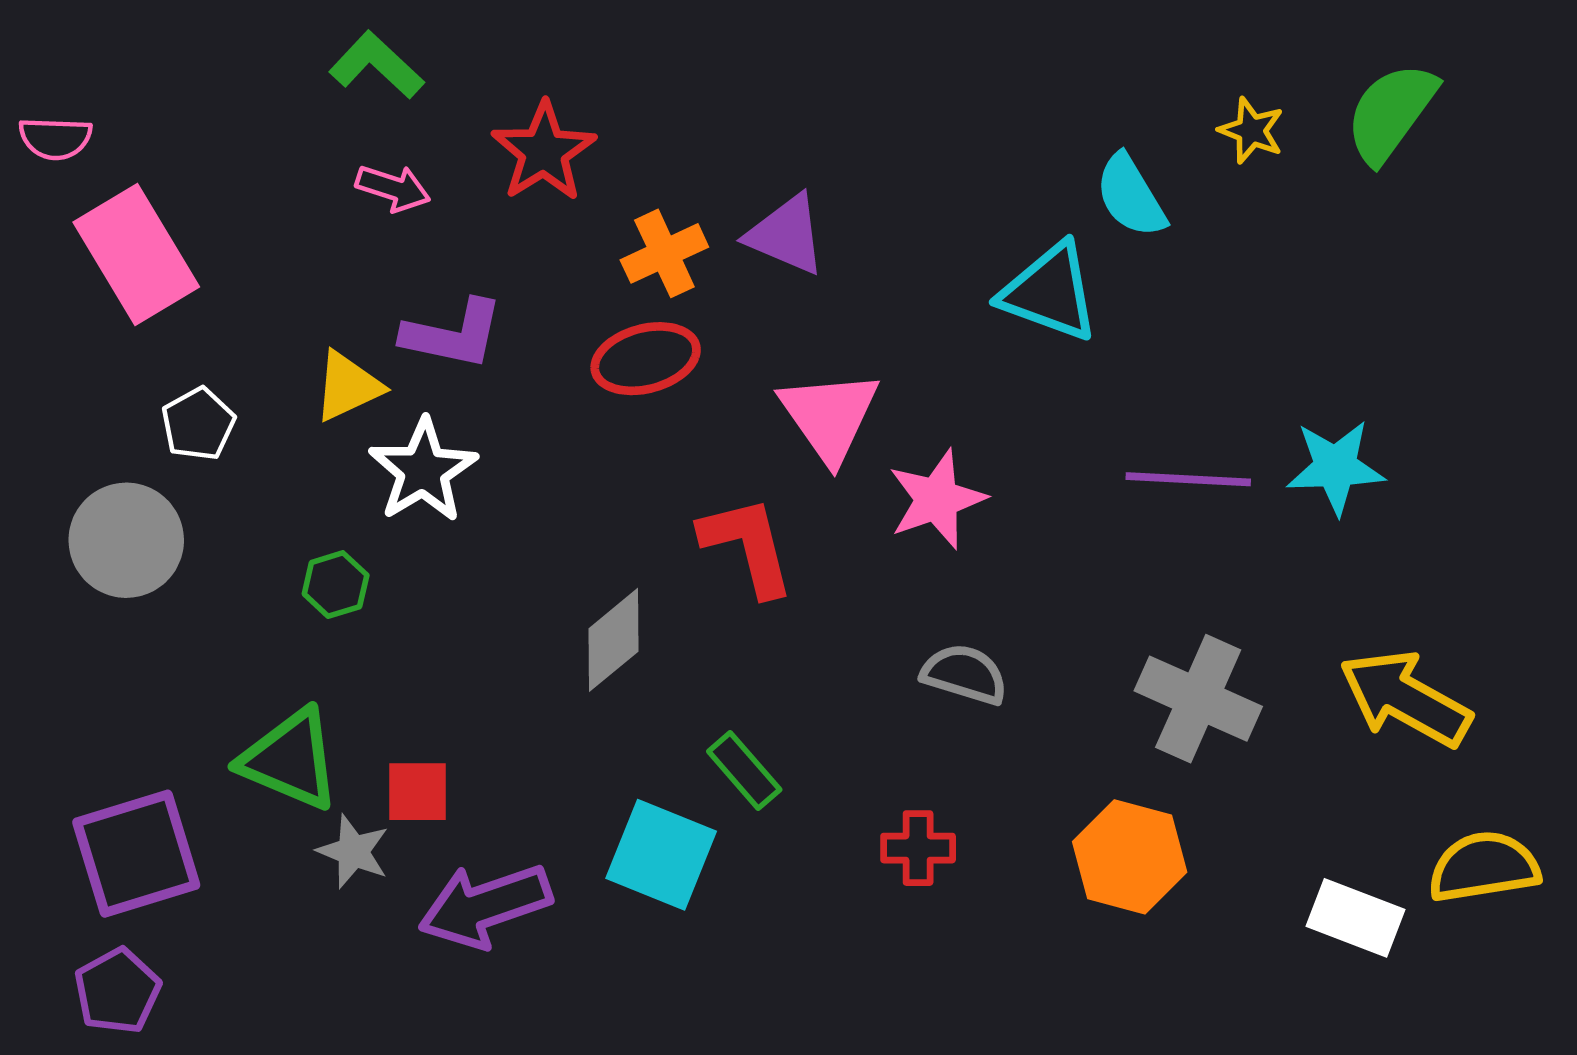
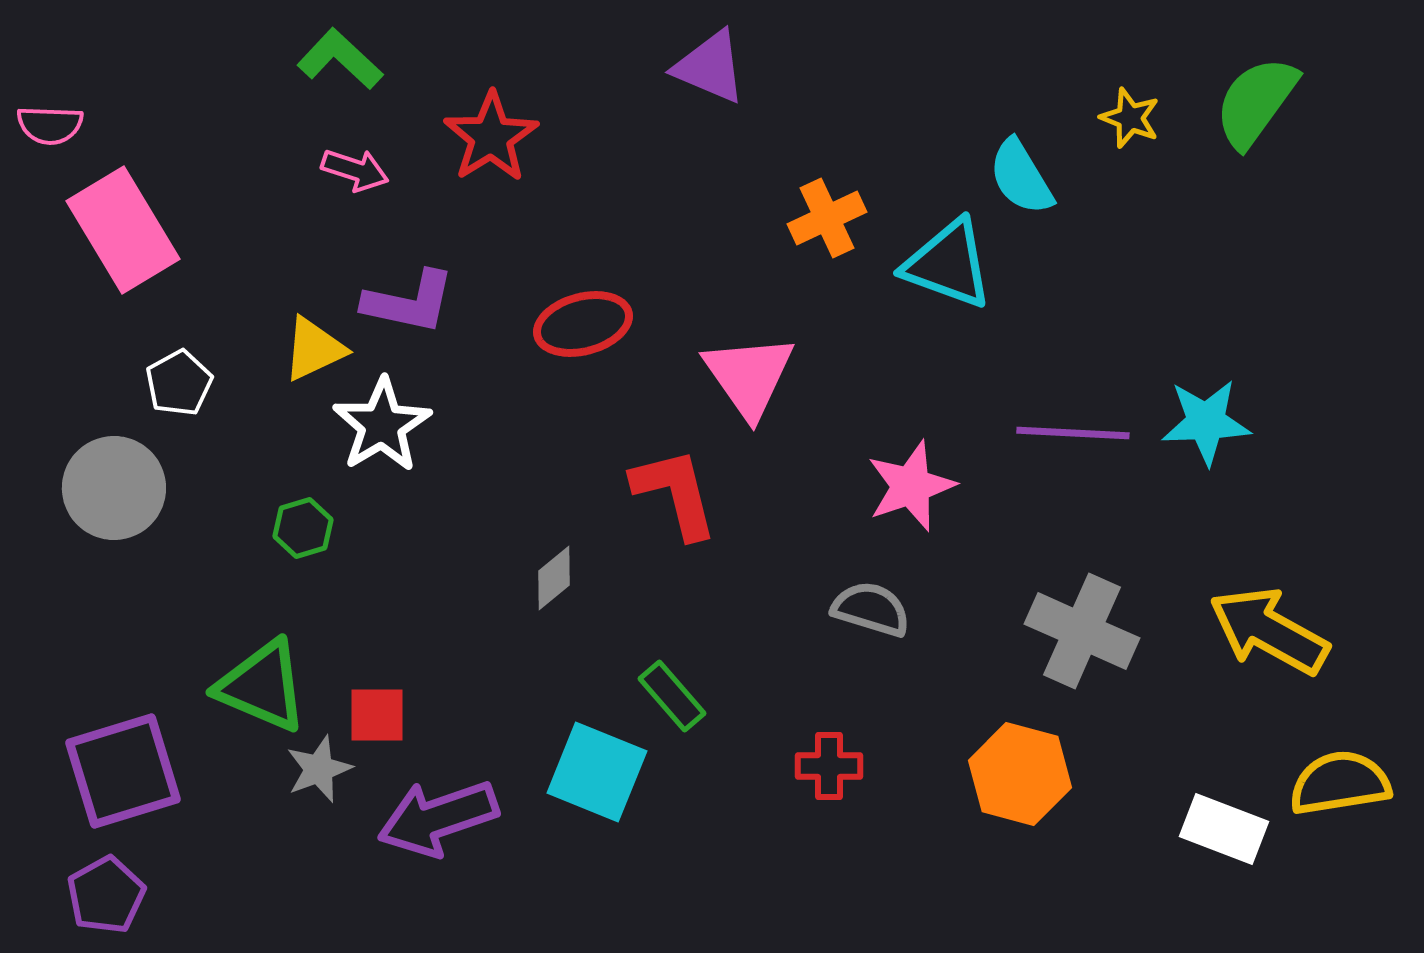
purple triangle: (786, 235) -> (710, 67), moved
orange cross: (664, 253) -> (827, 218), moved
pink star: (937, 499) -> (911, 486), moved
gray diamond: (613, 640) -> (554, 578), size x0.7
gray star: (353, 851) -> (319, 769), turned 30

